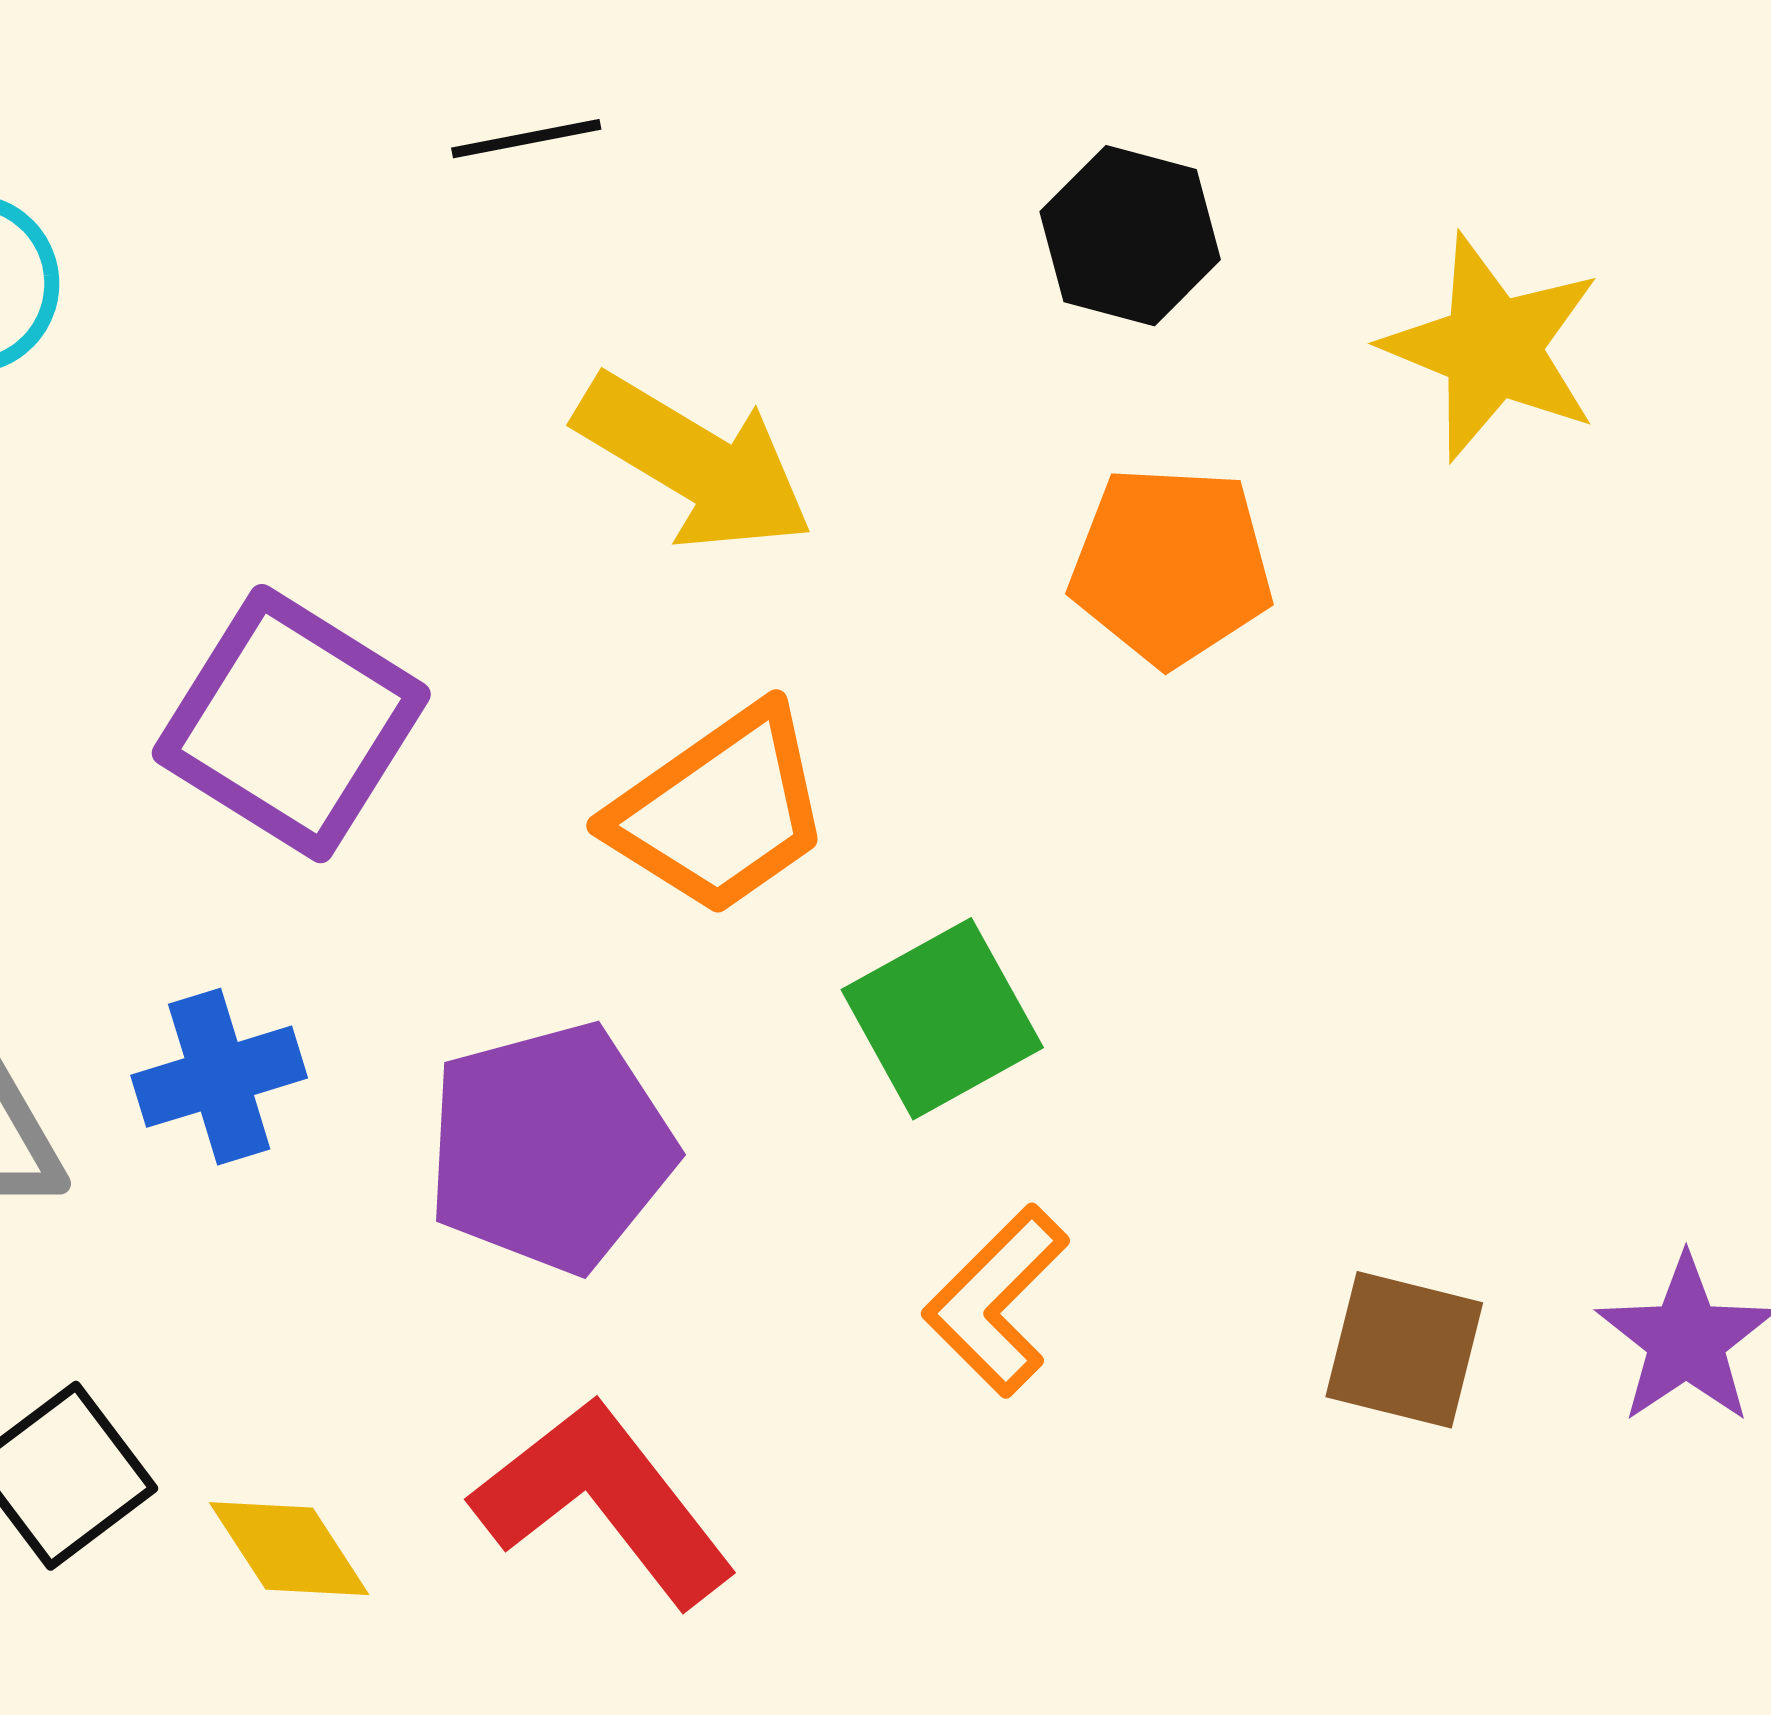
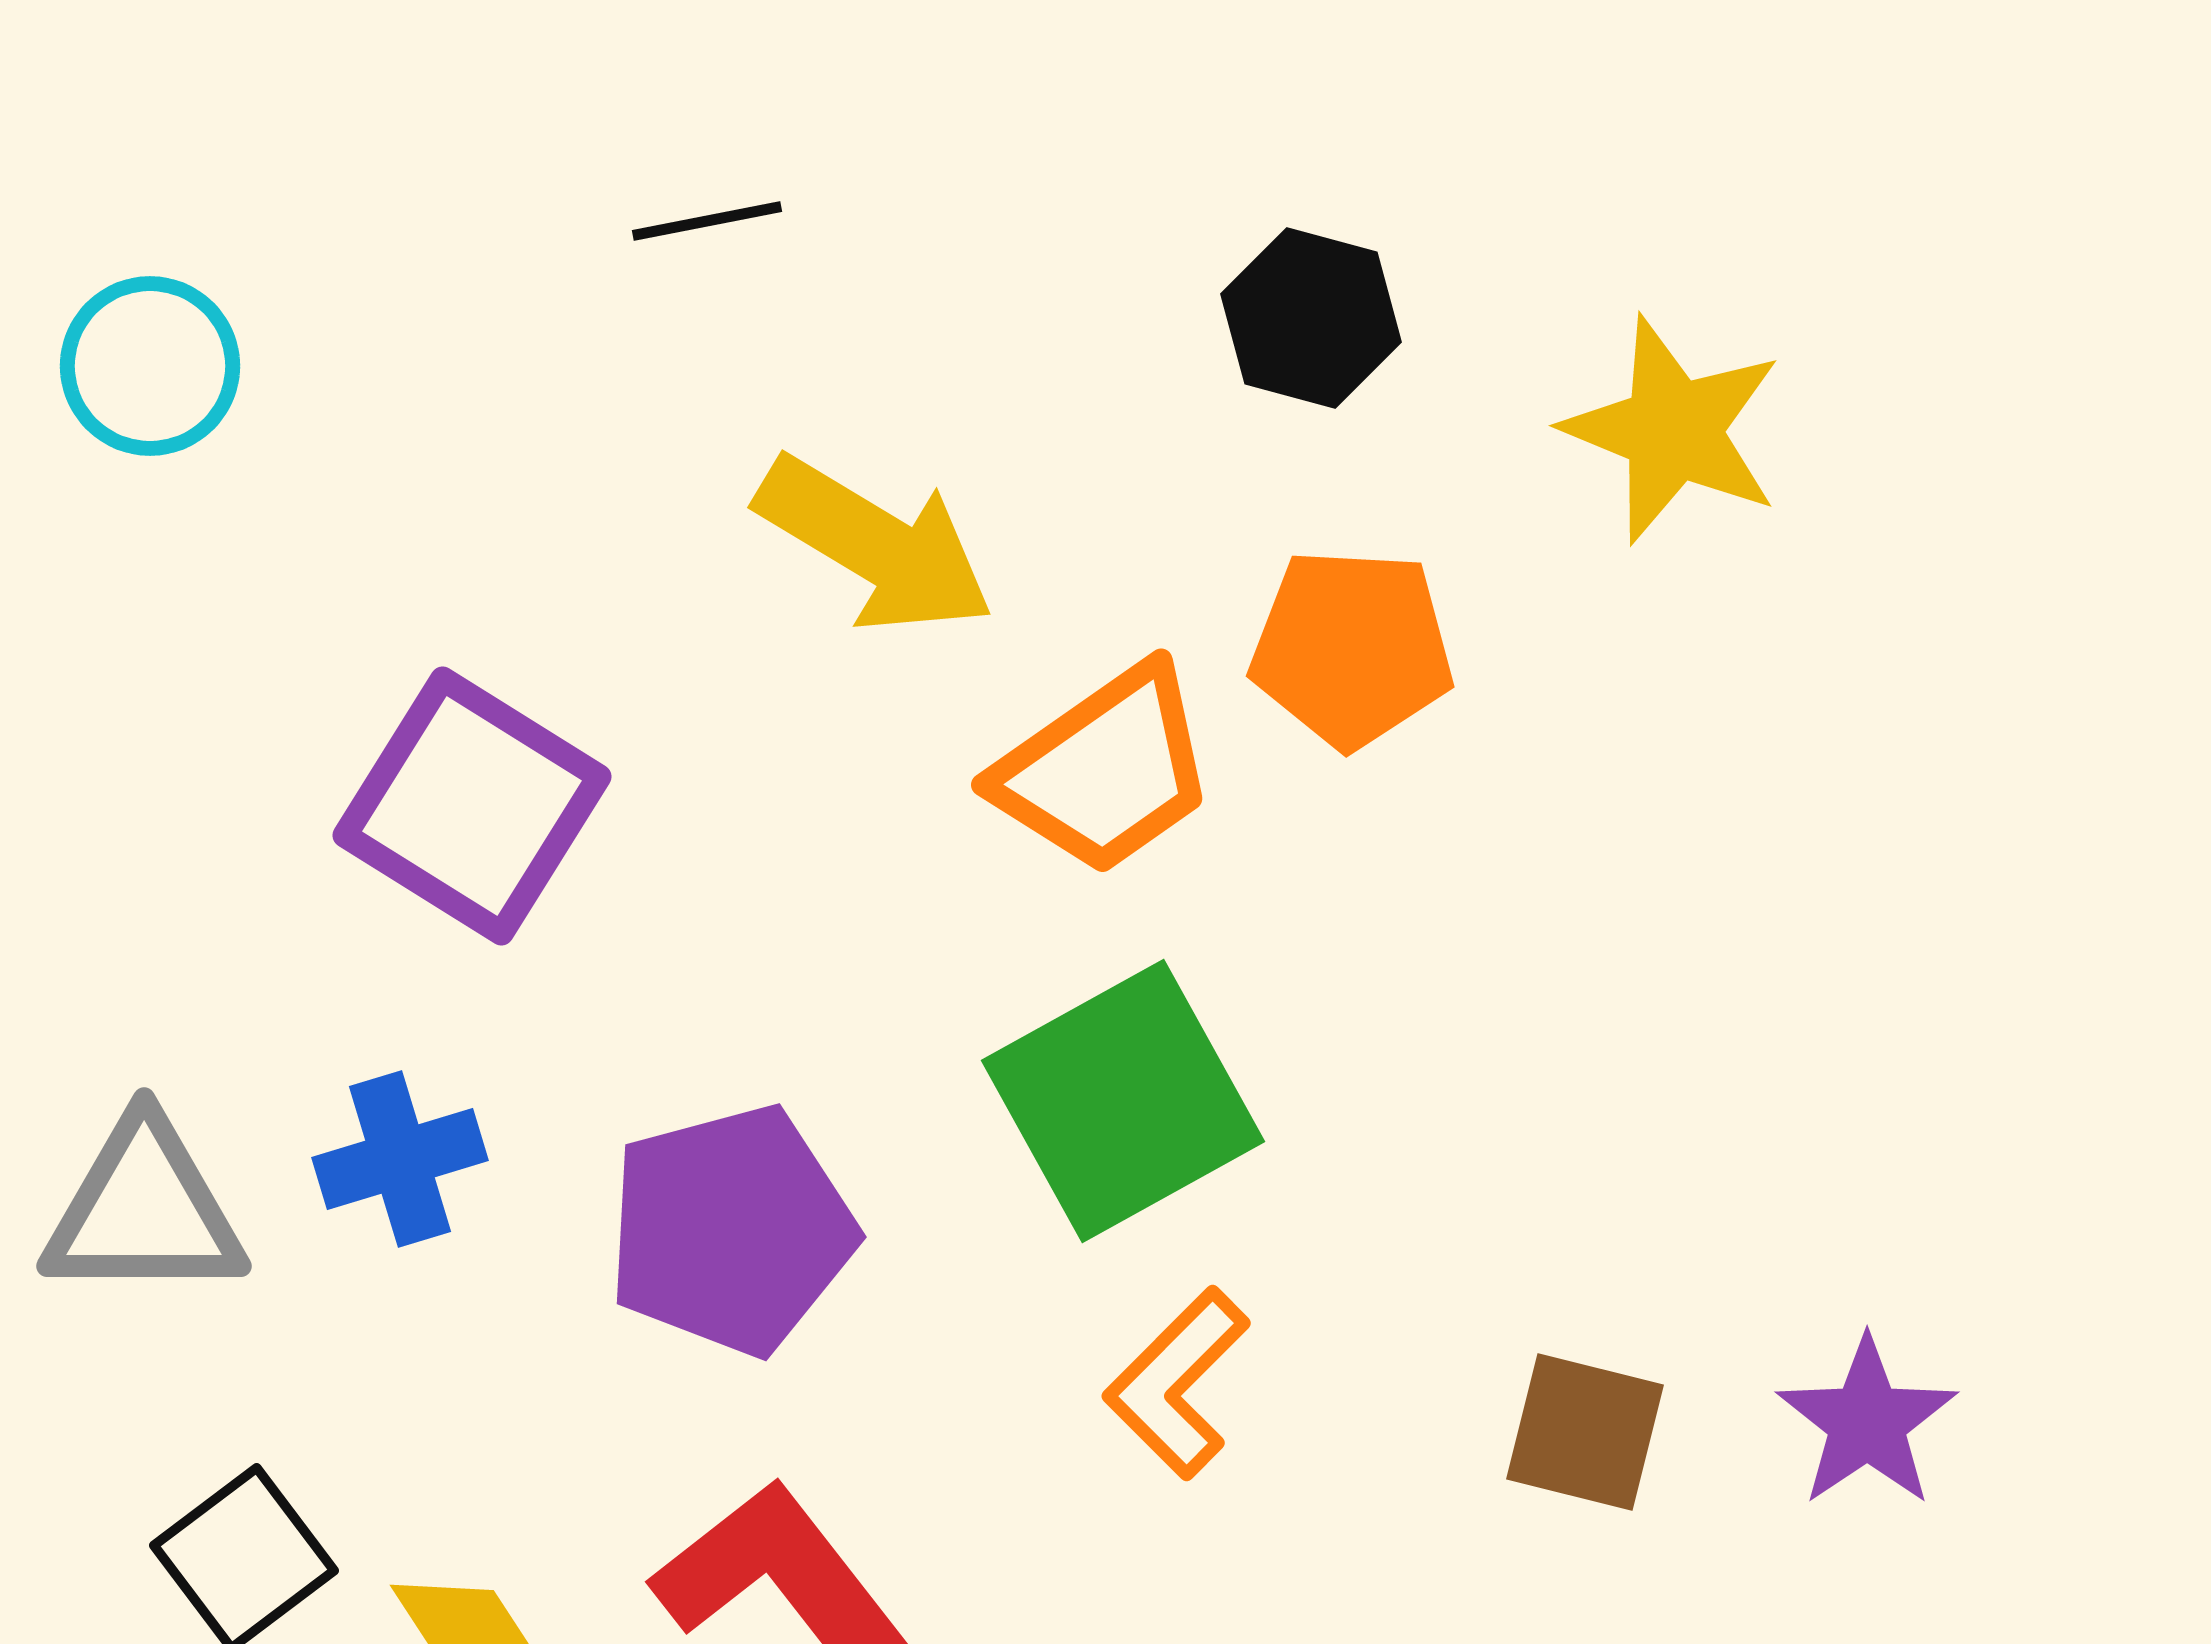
orange trapezoid: (720, 811) -> (1105, 770), moved
green square: (942, 1019) -> (1123, 1101), size x1.4

